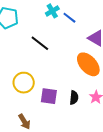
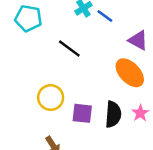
black semicircle: (74, 98) -> (113, 114), size x1.5

